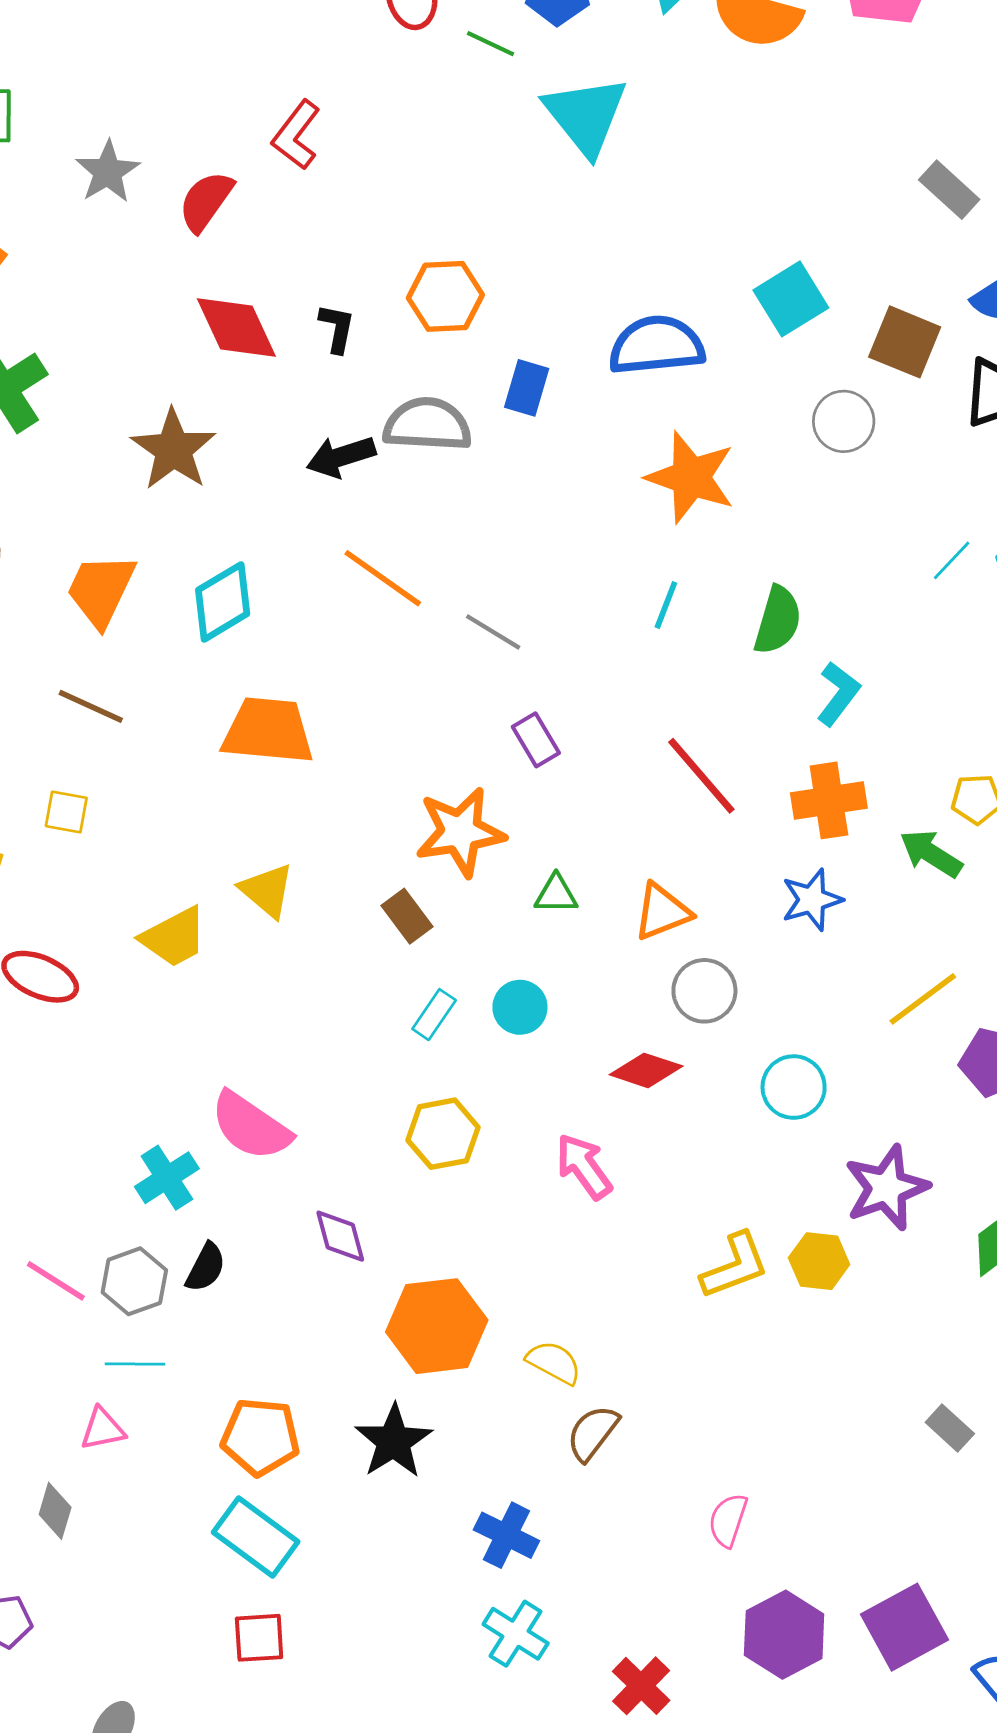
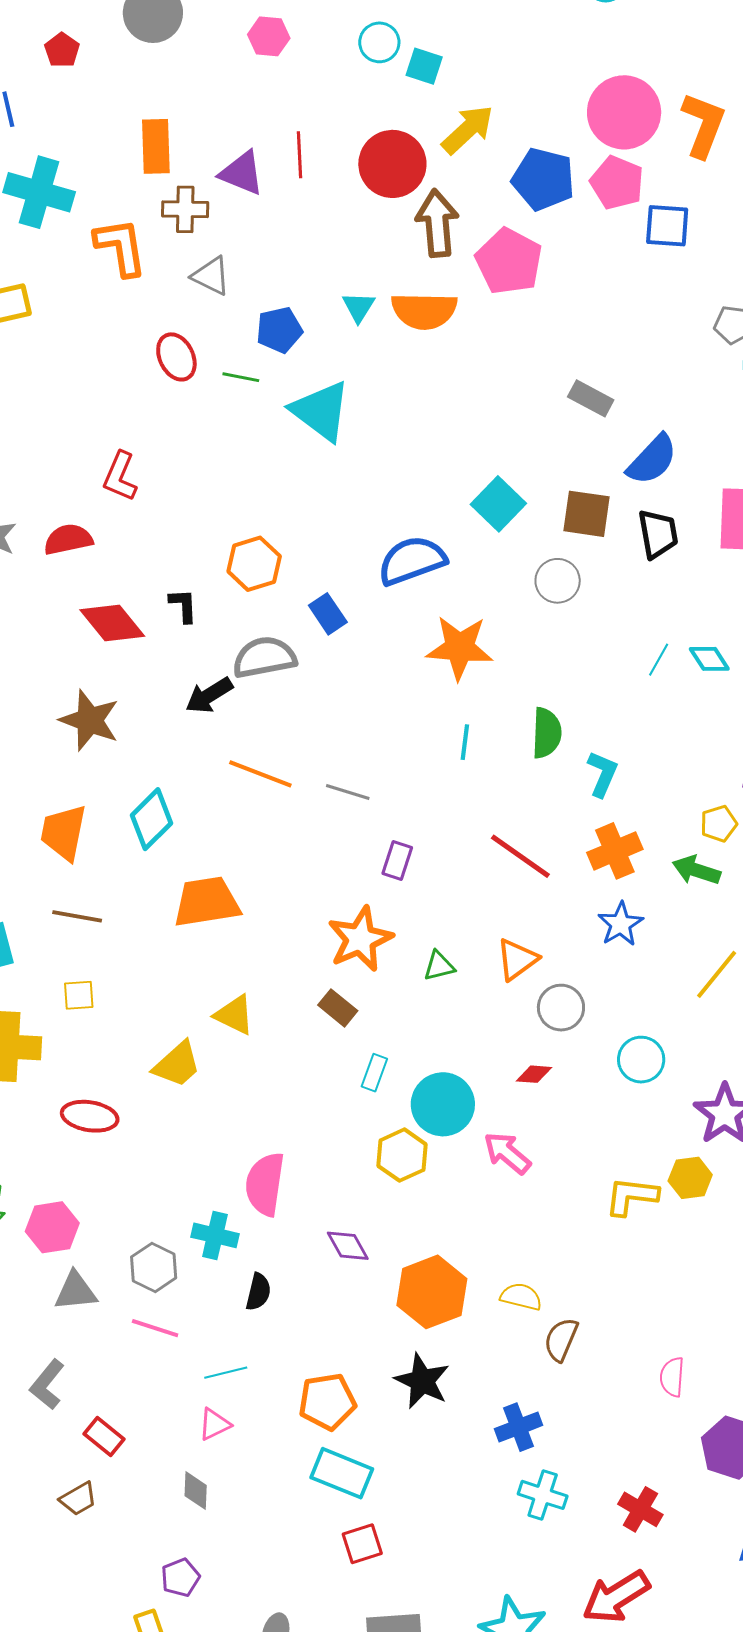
red semicircle: (206, 201) -> (68, 539), turned 57
blue rectangle: (527, 388) -> (328, 614), turned -36
purple rectangle: (536, 740) -> (397, 861), turned 63
cyan circle: (520, 1007) -> (443, 1104), moved, size x1.6
red diamond: (646, 1070) -> (534, 1074), size x0.7
pink semicircle: (251, 1126) -> (265, 1184), turned 78
cyan cross: (167, 1178) -> (215, 1235), turned -30
yellow L-shape: (735, 1266) -> (631, 1196), turned -138
gray hexagon: (134, 1281) -> (154, 1267), moved
blue cross: (506, 1535) -> (518, 1427), turned -33

